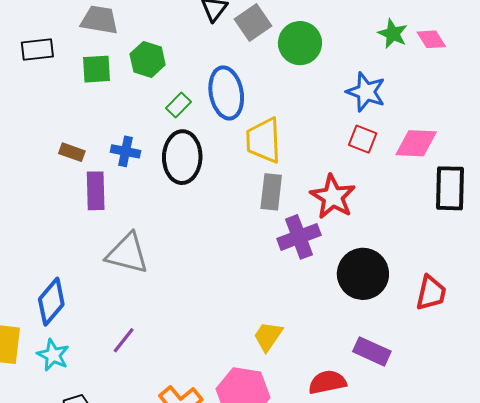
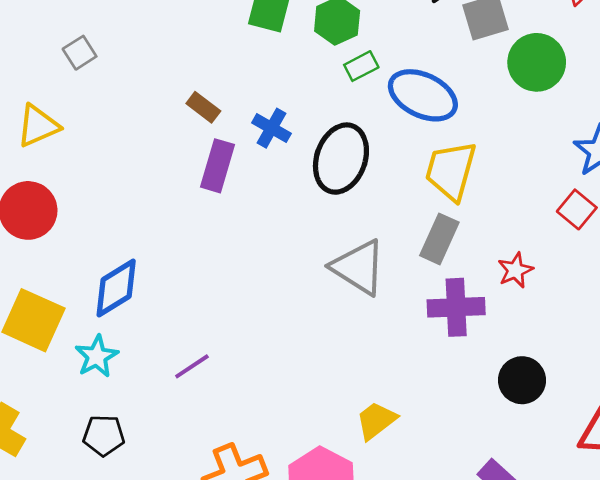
blue ellipse: (226, 93) -> (423, 95), turned -72
green rectangle: (179, 105) -> (361, 66), moved
red star: (333, 197) -> (515, 270), size x0.6
gray triangle: (127, 253) -> (359, 267), moved
black circle: (363, 274) -> (522, 380), size x0.7

